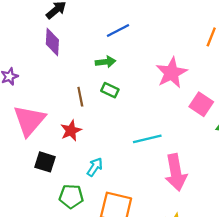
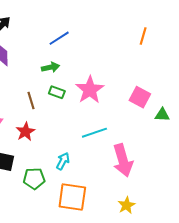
pink star: (172, 73) -> (90, 90), moved
cyan arrow: (95, 167) -> (63, 161), moved
green pentagon: (71, 196) -> (34, 179), moved

